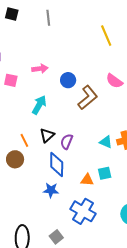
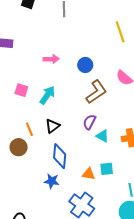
pink square: (11, 80) -> (21, 90), moved
blue circle: (68, 80) -> (85, 65), moved
purple semicircle: (67, 142) -> (89, 122), moved
cyan triangle: (106, 142) -> (102, 136), moved

